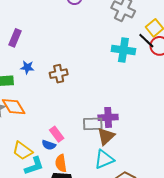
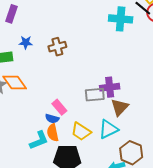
brown triangle: (106, 136) -> (120, 107), moved
yellow trapezoid: (22, 151) -> (81, 131), moved
orange semicircle: (61, 163) -> (53, 133), moved

